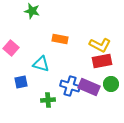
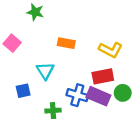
pink square: (11, 48) -> (12, 43), moved
red rectangle: (102, 61) -> (103, 76), moved
cyan triangle: (41, 64) -> (45, 71), turned 42

